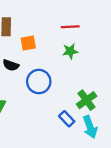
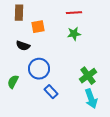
blue circle: (39, 82) -> (39, 69), moved
blue rectangle: (67, 119) -> (51, 92), moved

